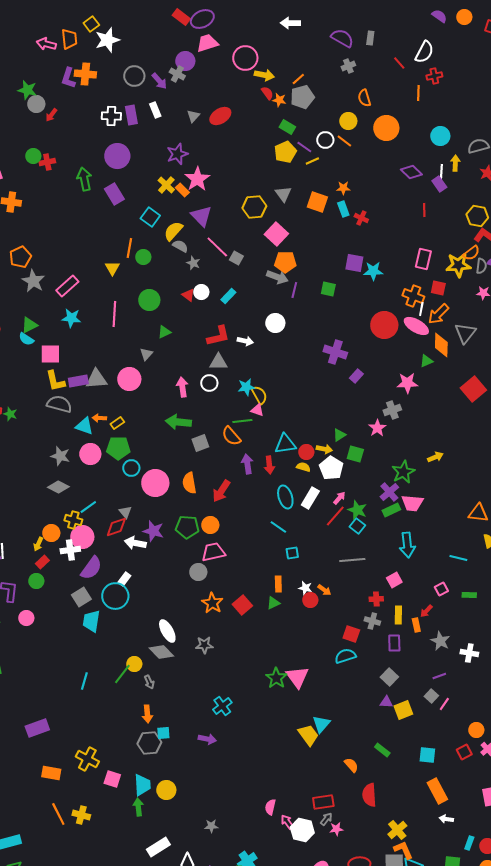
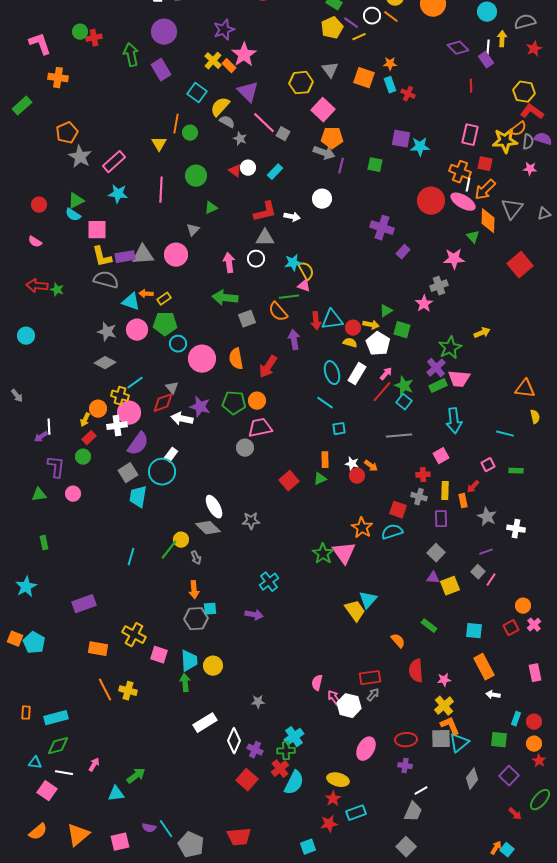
green triangle: (426, 361) -> (473, 237), turned -48
red arrow: (269, 465) -> (316, 321), moved
orange star: (212, 603) -> (362, 528), moved
pink star: (336, 829) -> (444, 680), moved

